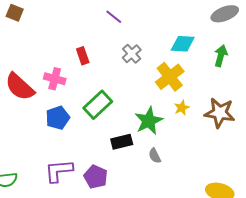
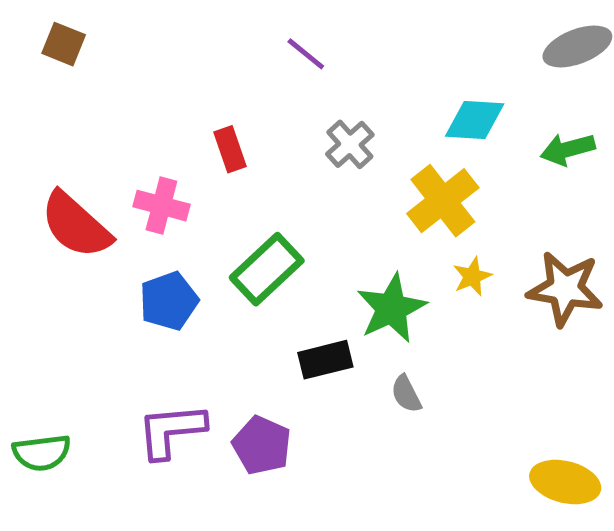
green arrow: (221, 56) -> (568, 149), turned -120

